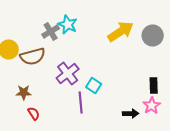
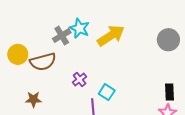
yellow arrow: (121, 32) -> (111, 36), moved
purple cross: (68, 74) -> (80, 79), size x0.6

